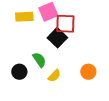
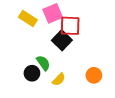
yellow rectangle: (24, 17) -> (28, 19), turned 36
black circle: (19, 72) -> (32, 73), moved

